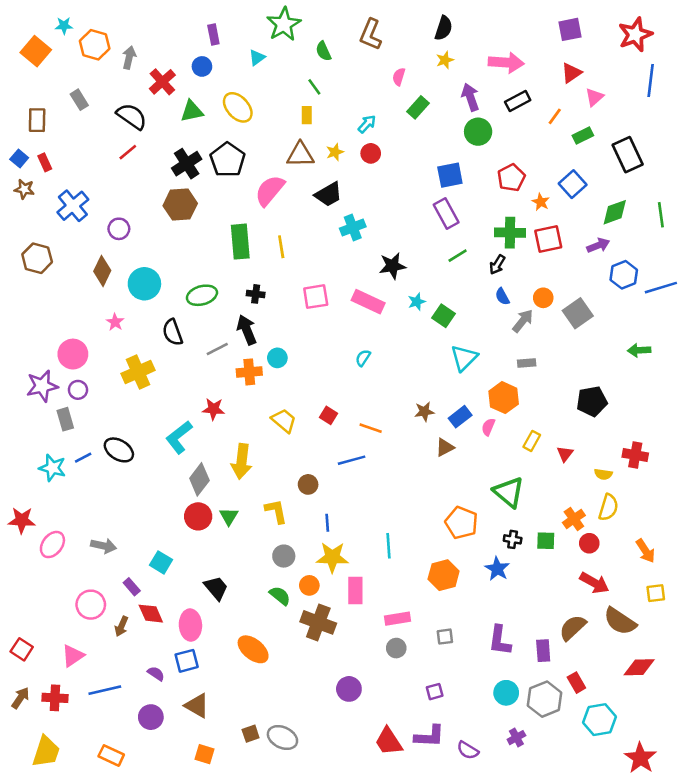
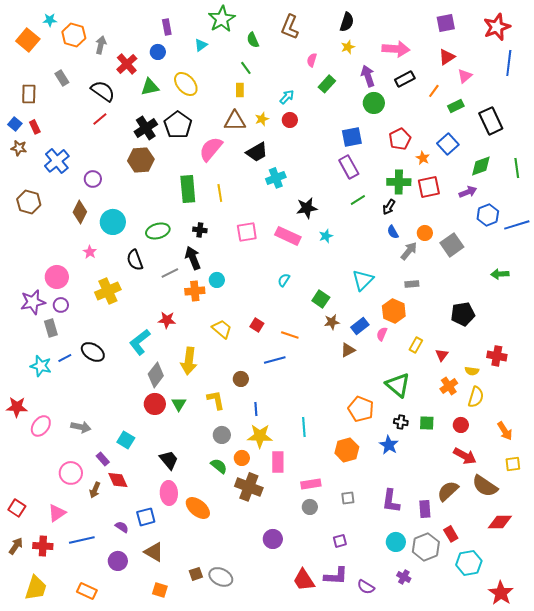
green square: (444, 316) -> (321, 299), moved
orange cross: (574, 519) -> (449, 386), moved
pink ellipse: (190, 625) -> (169, 493), moved
purple cross: (516, 738) -> (404, 577), turned -32

